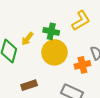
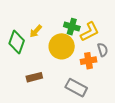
yellow L-shape: (81, 21) -> (90, 32), moved
green cross: (51, 31) -> (72, 27), moved

